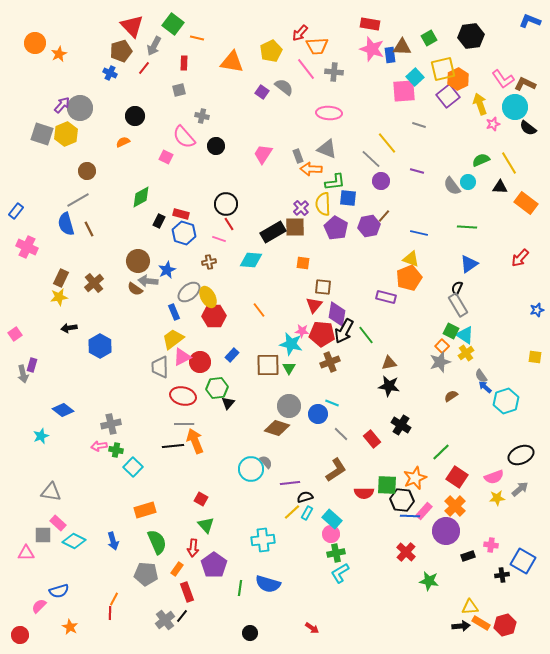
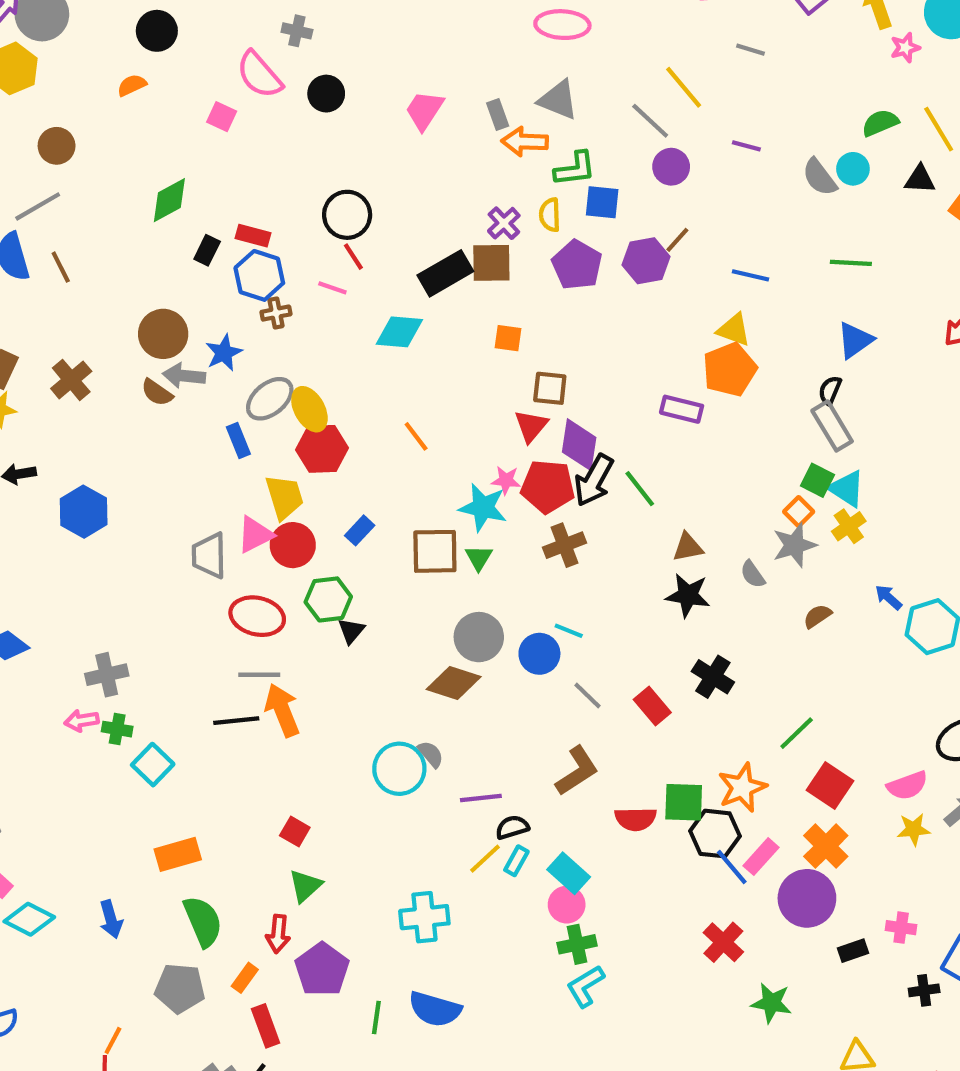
yellow semicircle: (323, 204) -> (550, 215), size x0.7
brown cross: (209, 262) -> (276, 313), moved
yellow trapezoid: (173, 339) -> (284, 497), moved, turned 110
gray semicircle: (481, 376) -> (753, 574), moved
blue line: (410, 516) -> (732, 867), turned 48
green triangle: (206, 525) -> (305, 886), turned 30

